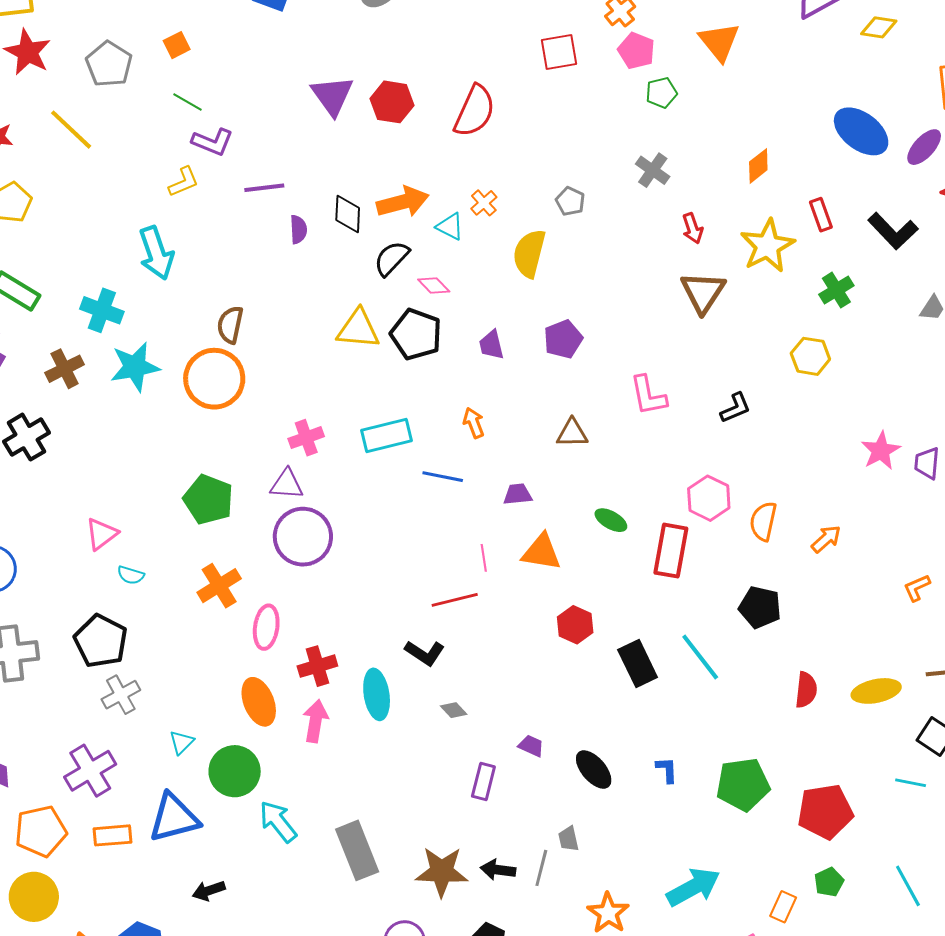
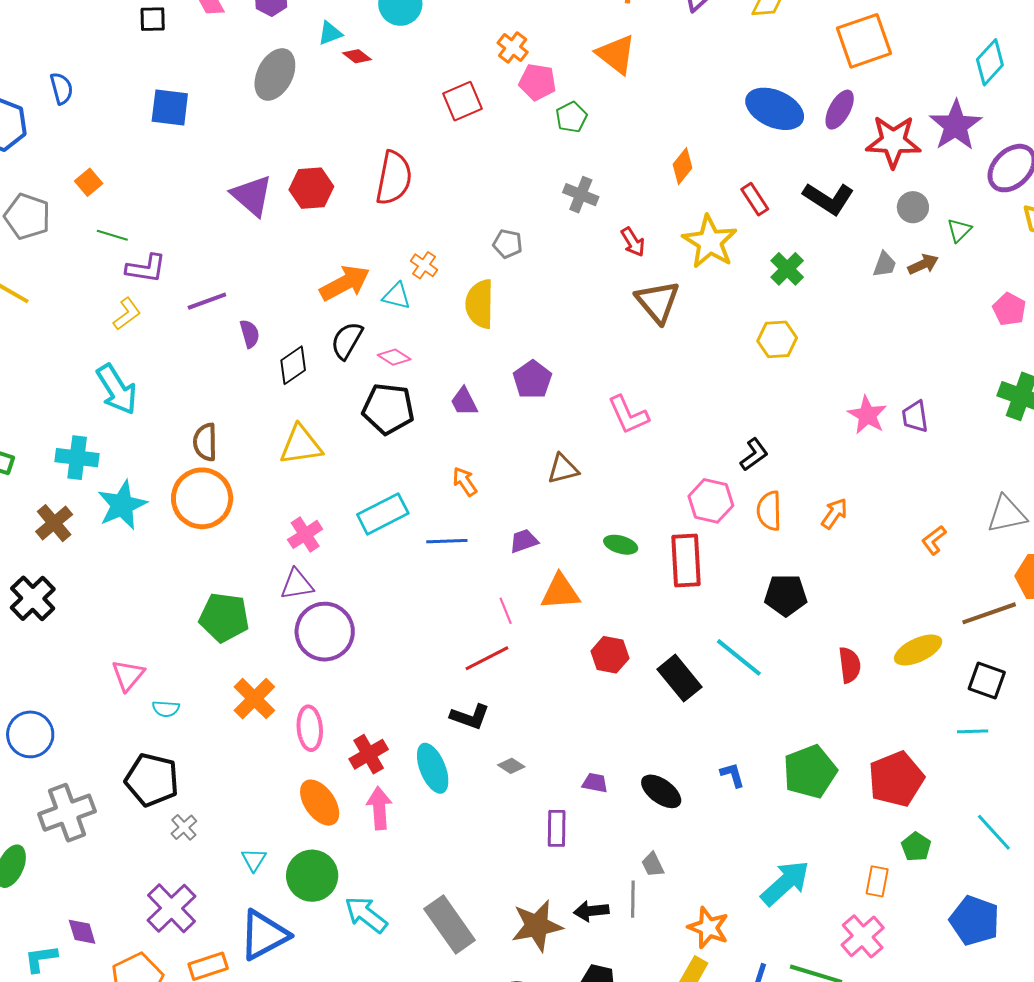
black diamond: (348, 214) -> (293, 365), moved, turned 66
yellow triangle: (358, 329) -> (301, 445), moved
black L-shape: (735, 408) -> (754, 454), moved
gray cross: (121, 695) -> (184, 827), size x0.7

